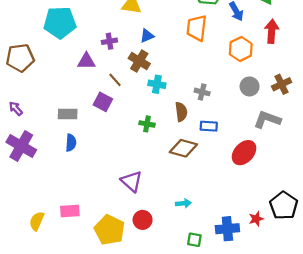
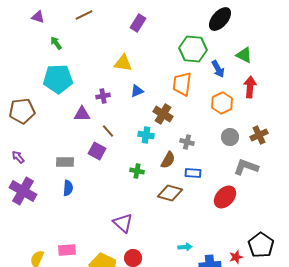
brown cross: (139, 61) -> (163, 114), moved
brown semicircle: (181, 112) -> (168, 160), turned 36
cyan arrow: (183, 203) -> (185, 247), moved

